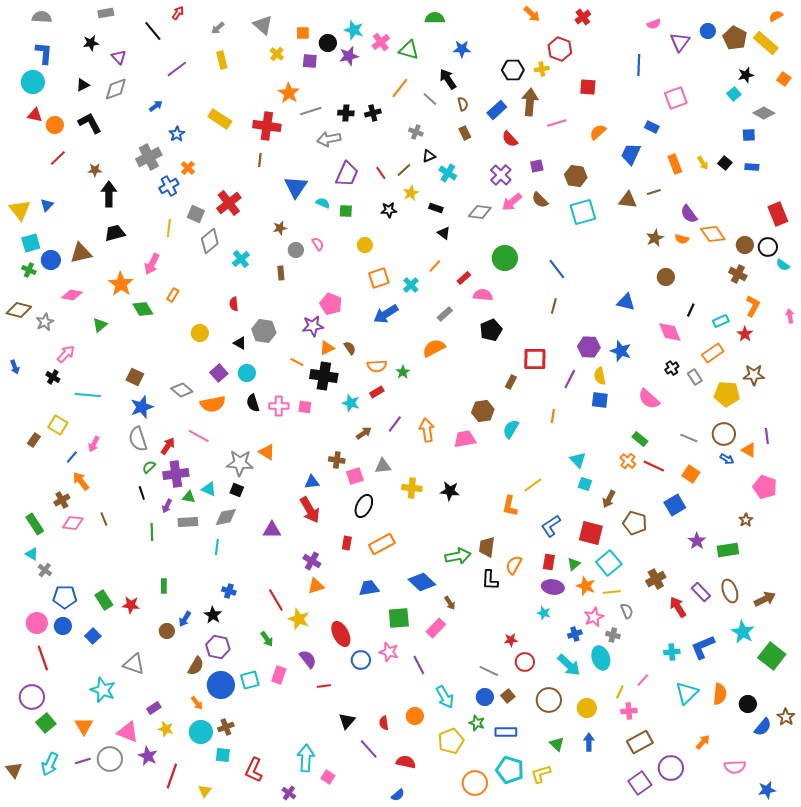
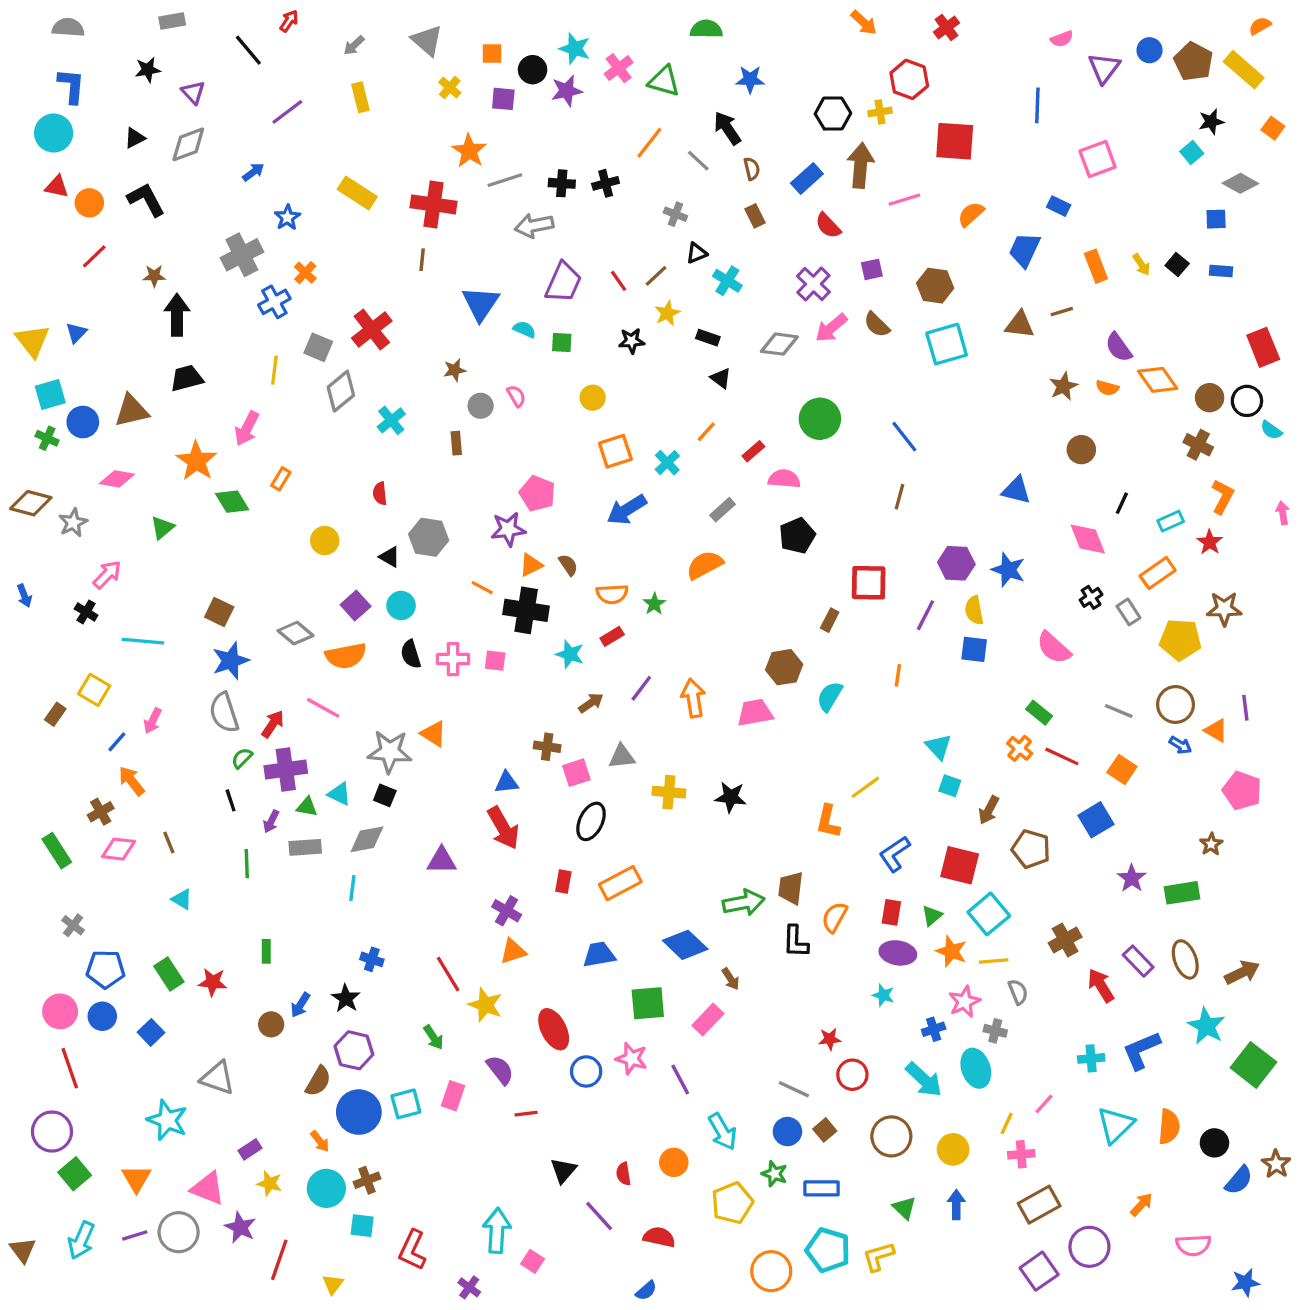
red square: (588, 87) -> (955, 141), size x1.5
cyan triangle: (32, 554) -> (182, 899), moved

